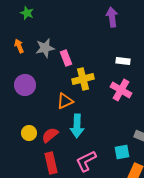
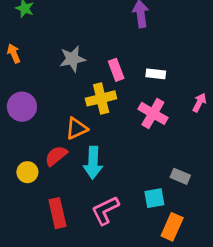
gray star: (45, 48) -> (72, 59), moved
pink rectangle: (66, 58) -> (116, 70), moved
red semicircle: (50, 135) -> (56, 156), moved

